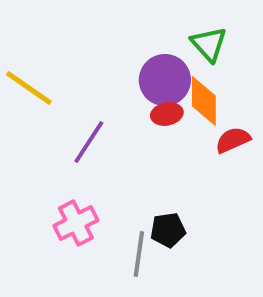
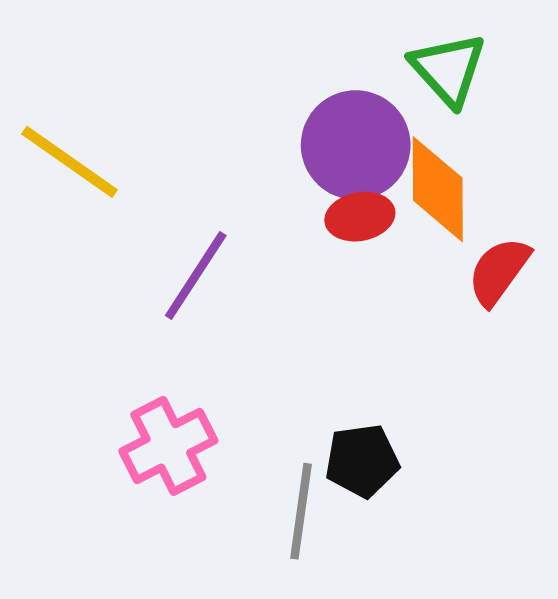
red semicircle: (233, 140) -> (499, 271), turned -30

